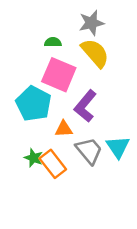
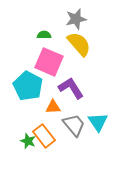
purple L-shape: (85, 106) -> (71, 88), turned 108
green star: (34, 158) -> (28, 141), moved

